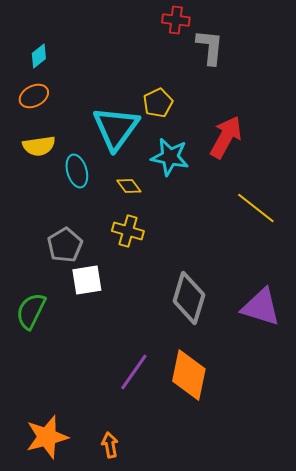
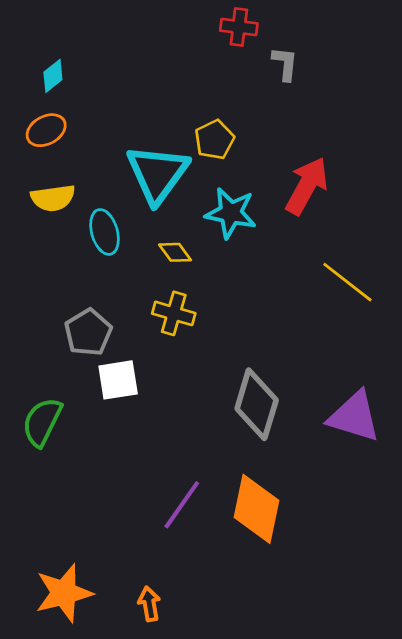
gray L-shape: (210, 47) -> (285, 64), size x0.7

